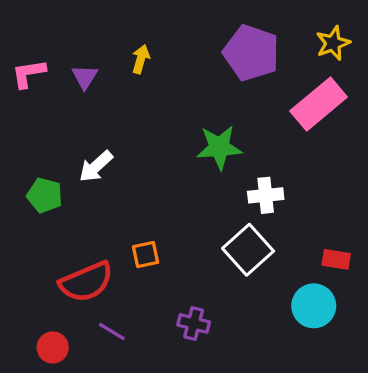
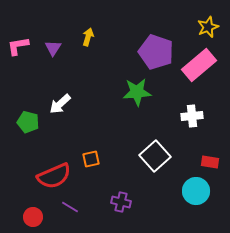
purple pentagon: (251, 53) -> (156, 52), moved
white cross: (266, 195) -> (192, 116), moved

